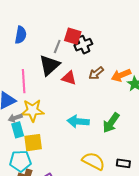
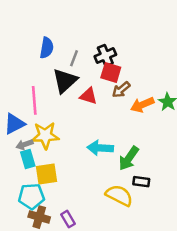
blue semicircle: (21, 35) -> (47, 48), moved
red square: (73, 36) -> (111, 73), moved
orange arrow: (121, 75) -> (142, 105), moved
green arrow: (111, 123) -> (129, 158), moved
black rectangle: (123, 163) -> (141, 182), moved

